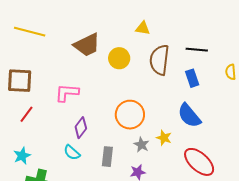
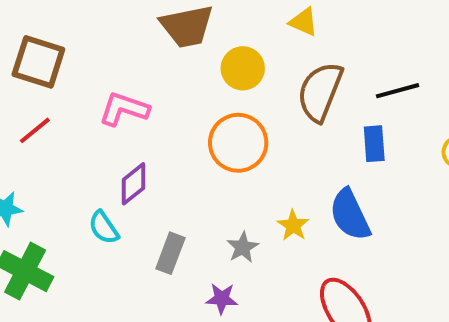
black line: (197, 50) -> (398, 91), turned -35
orange circle: (130, 115) -> (238, 143), moved
yellow star: (164, 138) -> (293, 225), moved

